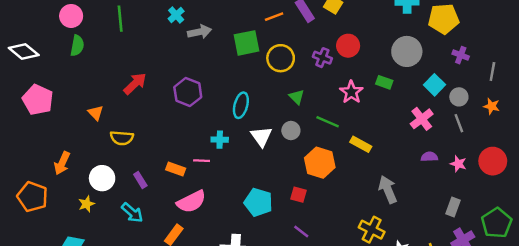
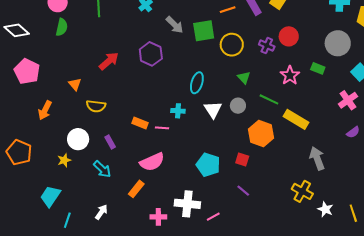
gray arrow: (200, 32) -> (175, 25), moved, turned 54
purple hexagon: (188, 92) -> (151, 54), moved
yellow rectangle: (361, 144) -> (296, 119), size x1.4
purple semicircle: (429, 157) -> (353, 132), turned 144
orange arrow: (62, 163) -> (45, 110), moved
orange rectangle: (176, 169) -> (140, 123), moved

